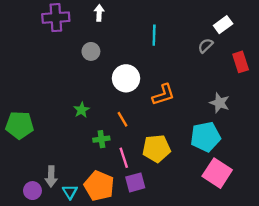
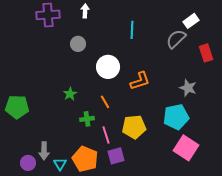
gray semicircle: (205, 46) -> (176, 39), size x1.5

